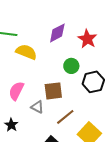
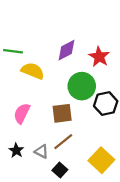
green circle: (71, 66) -> (82, 86), size x1.6
gray triangle: (37, 107) -> (41, 152), moved
brown line: (65, 117) -> (63, 142), moved

